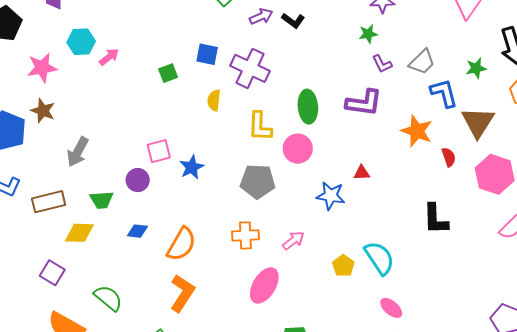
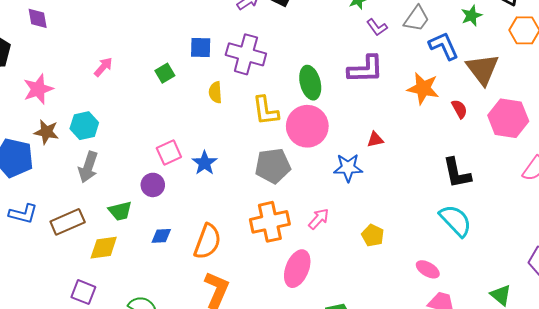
cyan hexagon: (81, 42) -> (84, 126), moved
pink circle: (298, 149) -> (307, 126), size x1.4
orange cross: (245, 235) -> (270, 222), size x1.4
cyan semicircle: (379, 258) -> (456, 221), moved

